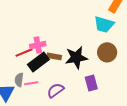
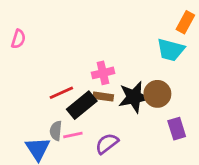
pink cross: (38, 45) -> (103, 73), moved
brown circle: (107, 52) -> (157, 94), moved
purple rectangle: (91, 83) -> (177, 129), moved

